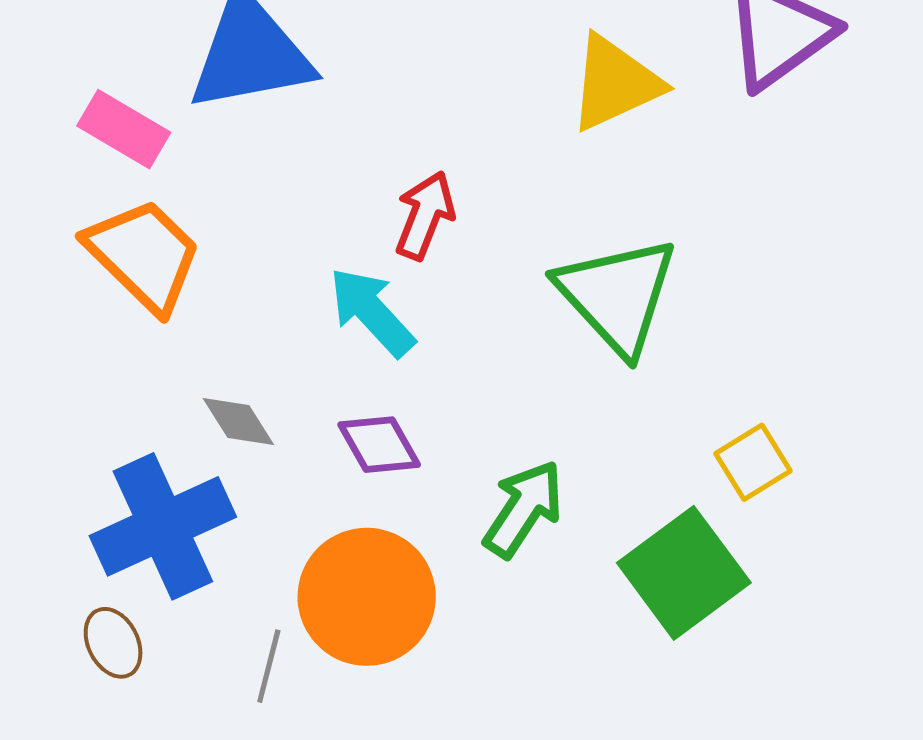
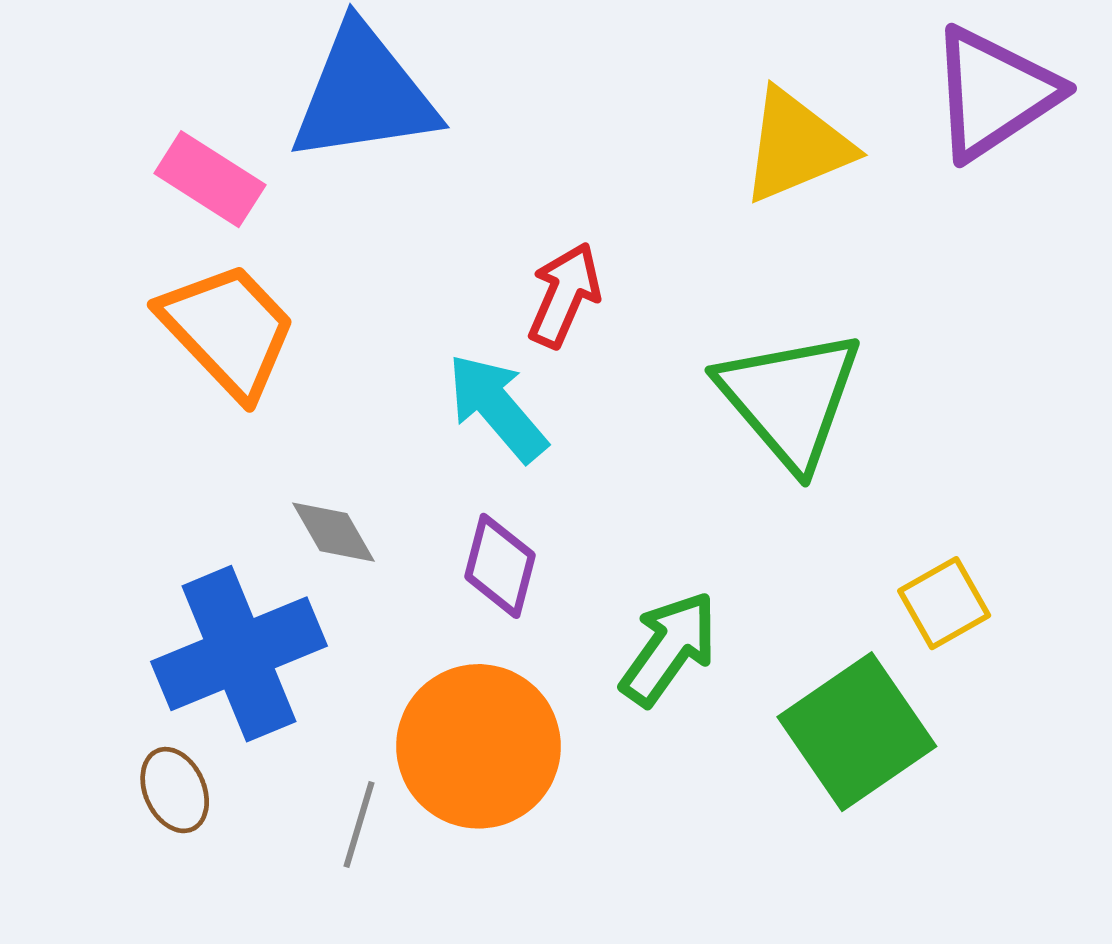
purple diamond: (379, 445) -> (500, 566), turned 42

